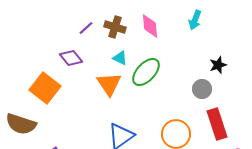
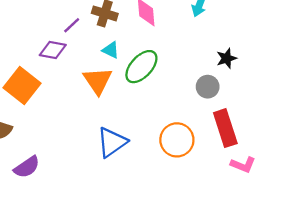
purple line: (86, 28) -> (72, 25), moved
purple diamond: (71, 58) -> (53, 50), turned -40

